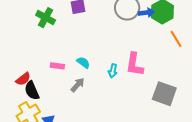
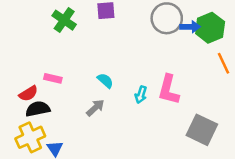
pink rectangle: (57, 66) -> (53, 78), moved
black semicircle: (32, 91) -> (38, 109), turned 96

